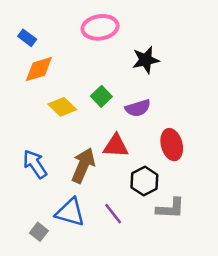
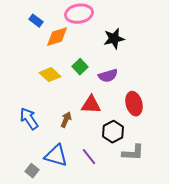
blue rectangle: (27, 38) -> (36, 21), moved
orange diamond: (39, 69) -> (57, 37), moved
brown arrow: (83, 165) -> (66, 120), size x0.6

